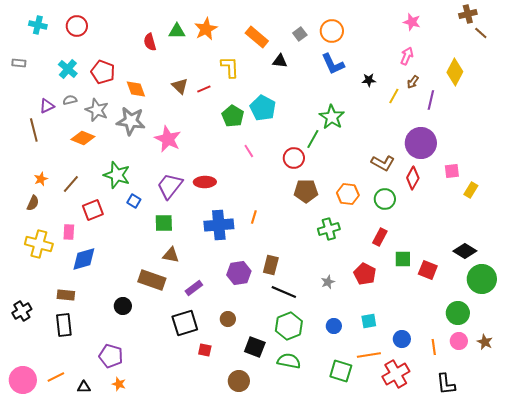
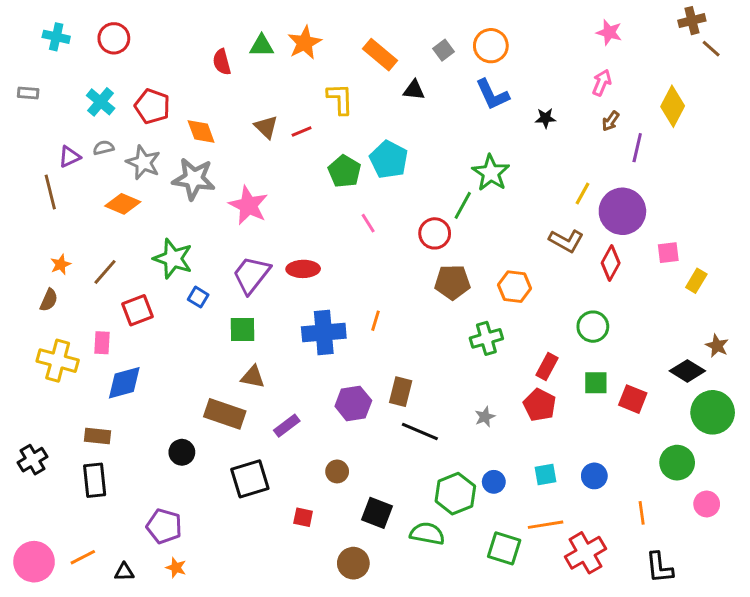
yellow line: (394, 96) -> (582, 194), moved
green circle: (385, 199) -> (593, 327), moved
red rectangle: (380, 237) -> (547, 367), moved
black square: (185, 323) -> (250, 479), moved
green hexagon: (289, 326) -> (455, 494), moved
blue circle: (402, 339) -> (594, 476), moved
pink circle: (459, 341) -> (707, 504), moved
brown star: (485, 342) -> (717, 346), moved

